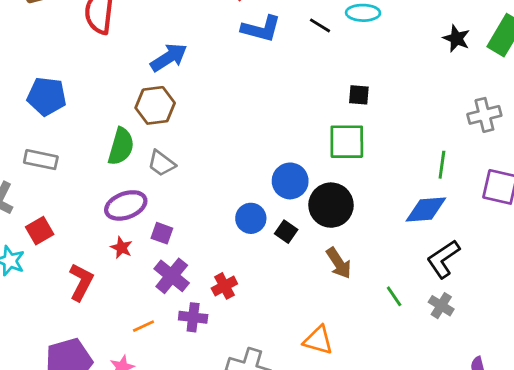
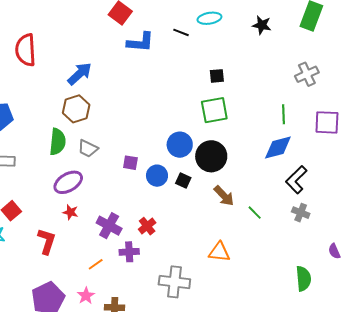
black star: (456, 38) -> (262, 25), moved
purple square: (162, 233) -> (130, 163), moved
green line: (394, 296) -> (255, 213), moved

